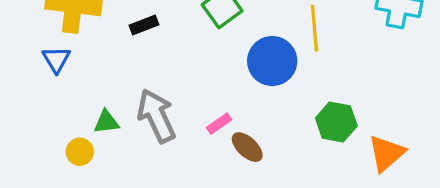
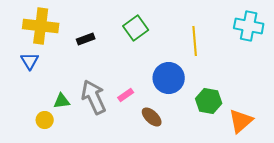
blue circle: (272, 61) -> (169, 78), moved
pink rectangle: (219, 124) -> (126, 95), moved

